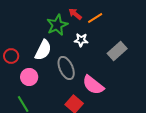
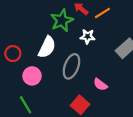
gray ellipse: (66, 68) -> (71, 66), turned 45
pink semicircle: (93, 85) -> (100, 84), size x0.6

